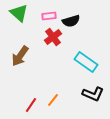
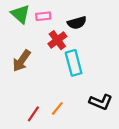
pink rectangle: (49, 16) -> (43, 16), moved
cyan rectangle: (86, 62) -> (74, 63), moved, turned 40

